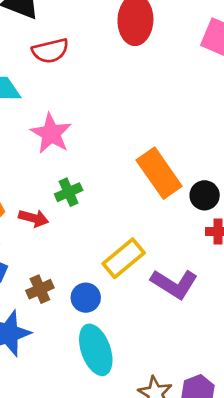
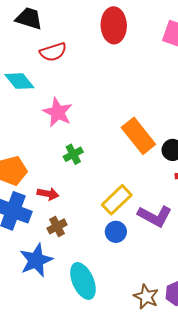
red arrow: (34, 218) -> (48, 194), moved
blue circle: (86, 298) -> (116, 232), moved
cyan ellipse: (96, 350) -> (83, 281), moved

